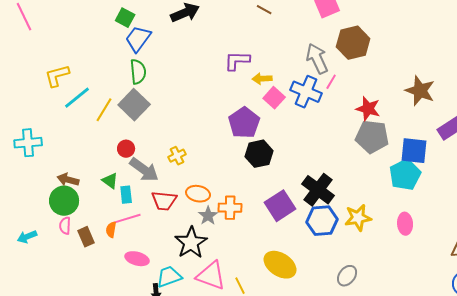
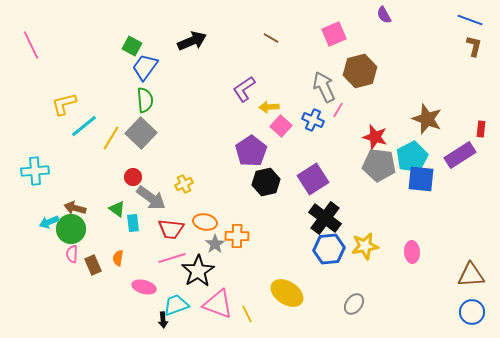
purple L-shape: (237, 61) -> (244, 89), turned -36
blue cross: (306, 92) -> (313, 120), size x0.7
cyan pentagon: (405, 175) -> (412, 157), moved
purple square: (280, 206) -> (313, 179), moved
pink line: (127, 219) -> (172, 258), moved
cyan arrow: (27, 237) -> (49, 222), moved

